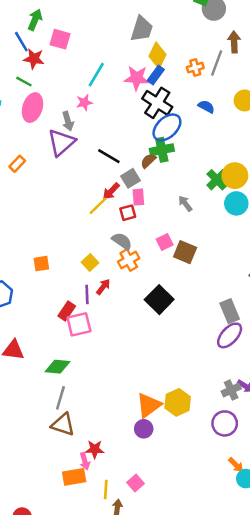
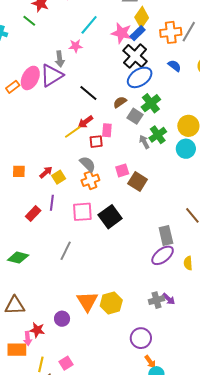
orange cross: (195, 68) -> (171, 32), size x1.5
pink ellipse: (33, 108) -> (30, 78), moved
green cross: (162, 150) -> (151, 103), moved, turned -36
gray square: (131, 178) -> (135, 116), moved, turned -35
green cross: (217, 180) -> (158, 135), moved
red arrow: (103, 287) -> (46, 172), moved
pink square: (79, 324) -> (82, 212), moved
gray line: (60, 398) -> (66, 251), moved
orange triangle: (149, 405) -> (87, 301), turned -35
purple circle: (225, 423) -> (141, 338), moved
brown triangle: (63, 424) -> (15, 305), turned -30
purple circle: (144, 429) -> (62, 319), moved

